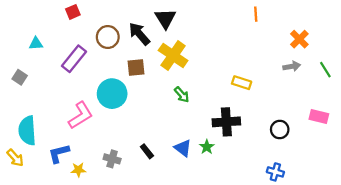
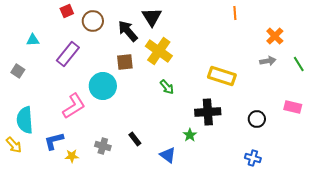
brown circle: (108, 37) -> (93, 21), moved
yellow rectangle: (242, 83) -> (222, 76), size x1.5
blue triangle: (183, 148) -> (168, 155), moved

